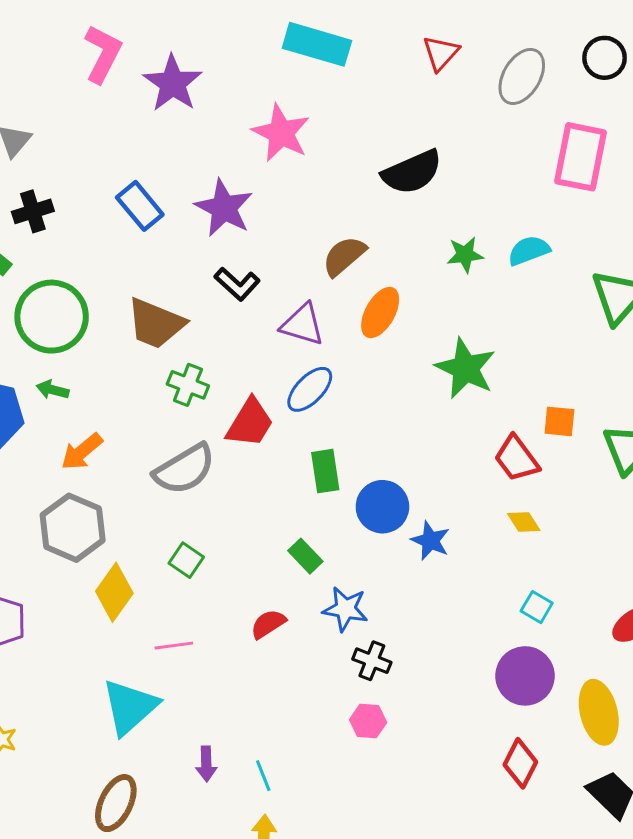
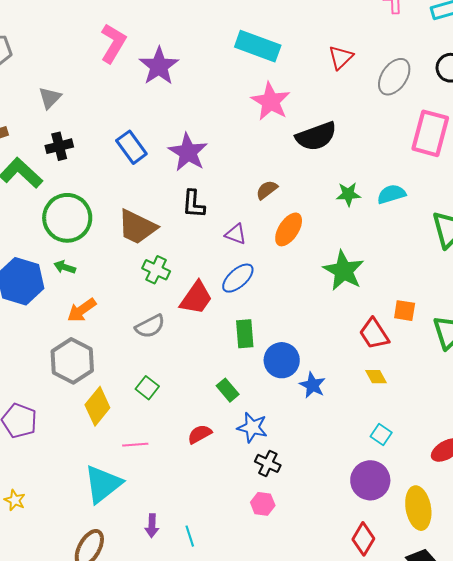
pink star: (281, 133) -> (271, 101), moved
brown semicircle: (344, 256) -> (267, 190), size x0.7
black L-shape: (237, 284) -> (194, 204), turned 48
purple triangle: (302, 325) -> (236, 234), size x0.7
gray semicircle: (184, 469) -> (150, 326), size x0.7

